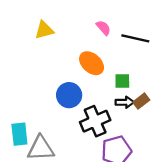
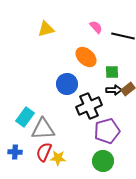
cyan rectangle: (19, 134) -> (25, 117), turned 42

